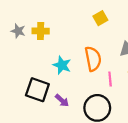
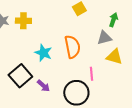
pink line: (110, 79) -> (91, 74), moved
black square: (37, 90) -> (20, 76), turned 30

